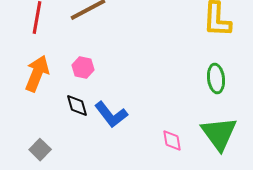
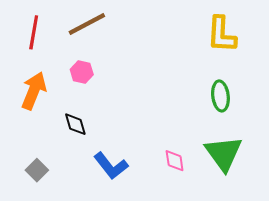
pink hexagon: (83, 68) -> (82, 72), moved
blue L-shape: (111, 114) -> (111, 166), moved

